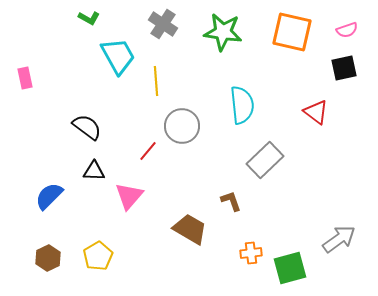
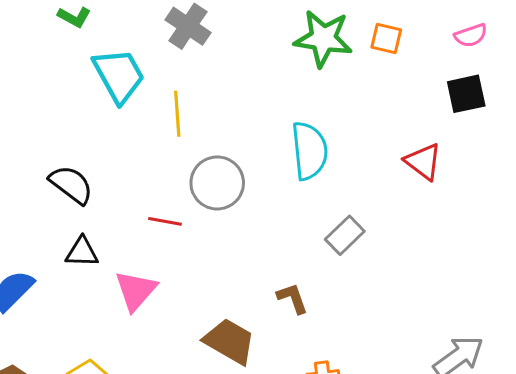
green star: (223, 32) -> (323, 38), moved
orange square: (292, 32) -> (386, 38), size x0.5
red line: (148, 151) -> (165, 221), turned 60
gray rectangle: (265, 160) -> (345, 235), size x0.7

